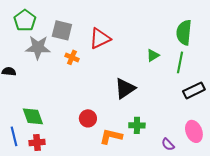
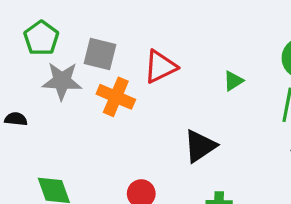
green triangle: (153, 55) -> (233, 81), moved
orange cross: (72, 57) -> (116, 97), size x1.6

